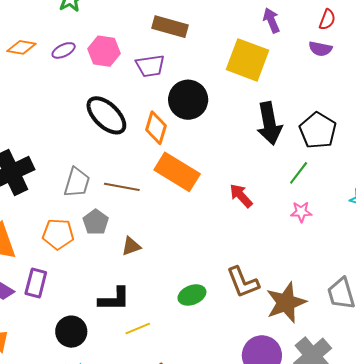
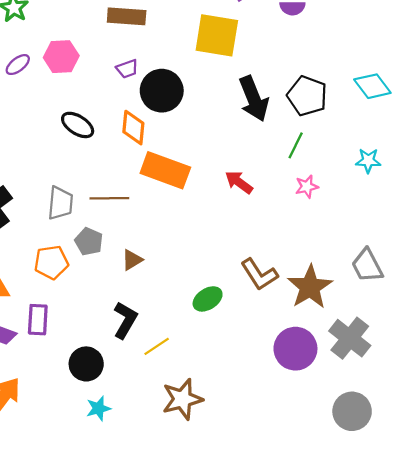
purple trapezoid: (150, 66) -> (127, 69), moved, size x0.7
black ellipse: (106, 115) -> (78, 125), size x0.7
black L-shape: (114, 299) -> (125, 320), turned -48

